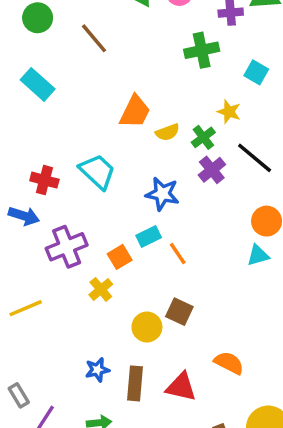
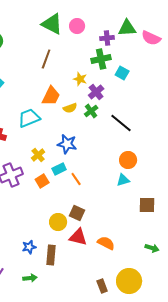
brown line: (94, 38) -> (46, 59), moved, turned 60
green cross: (202, 50) -> (101, 59), moved
yellow star: (229, 112) -> (80, 79), moved
purple cross: (212, 170) -> (96, 92), moved
cyan trapezoid: (97, 172) -> (29, 118), moved, turned -65
yellow cross: (101, 289) -> (38, 155), moved
red triangle: (181, 387) -> (78, 237), moved

